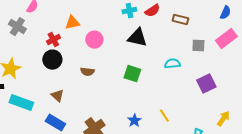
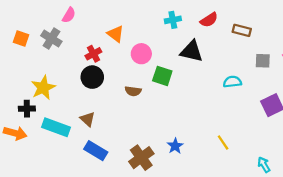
cyan cross: (129, 11) -> (173, 20), moved
orange triangle: (72, 23) -> (116, 34), turned 49
green square: (132, 74) -> (162, 76), moved
brown triangle: (57, 96) -> (88, 119), moved
blue star: (134, 121) -> (175, 146), moved

